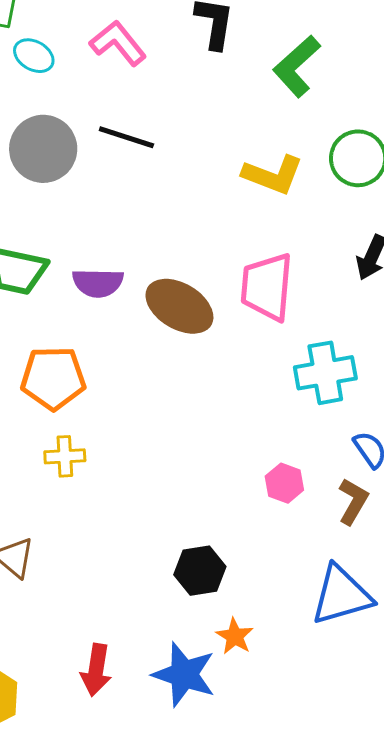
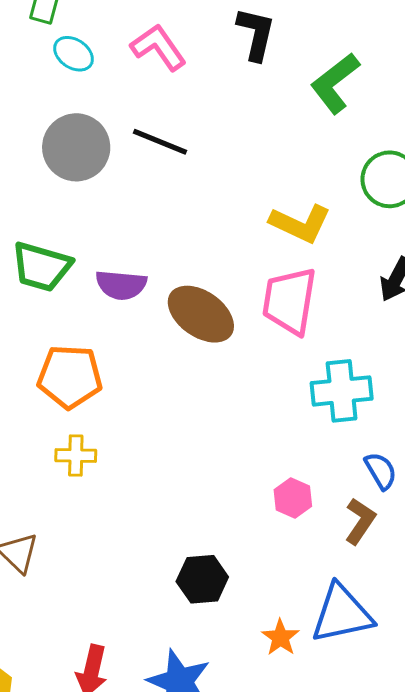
yellow L-shape: (273, 175) -> (300, 224), moved
orange star: (235, 636) -> (280, 637), moved

